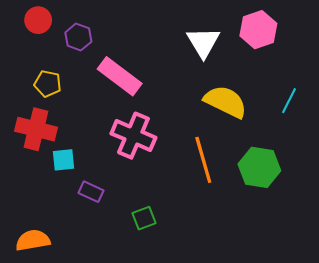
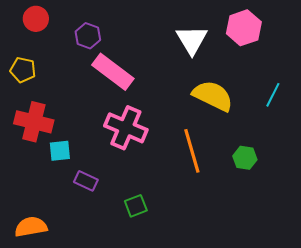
purple hexagon: (78, 37) -> (88, 36), moved
yellow pentagon: (48, 84) -> (23, 70), moved
green hexagon: (259, 167) -> (245, 158), size x0.6

